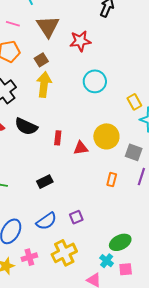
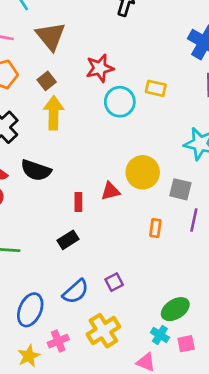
red star: (80, 41) -> (100, 68), moved
yellow rectangle: (134, 102) -> (156, 88), moved, turned -42
red rectangle: (58, 138) -> (78, 202), moved

